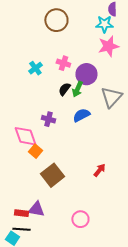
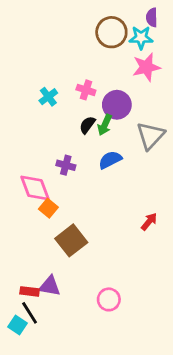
brown circle: (56, 20) -> (111, 32), moved
red arrow: (99, 170) -> (149, 222), moved
black line: (21, 229) -> (30, 313), turned 54

